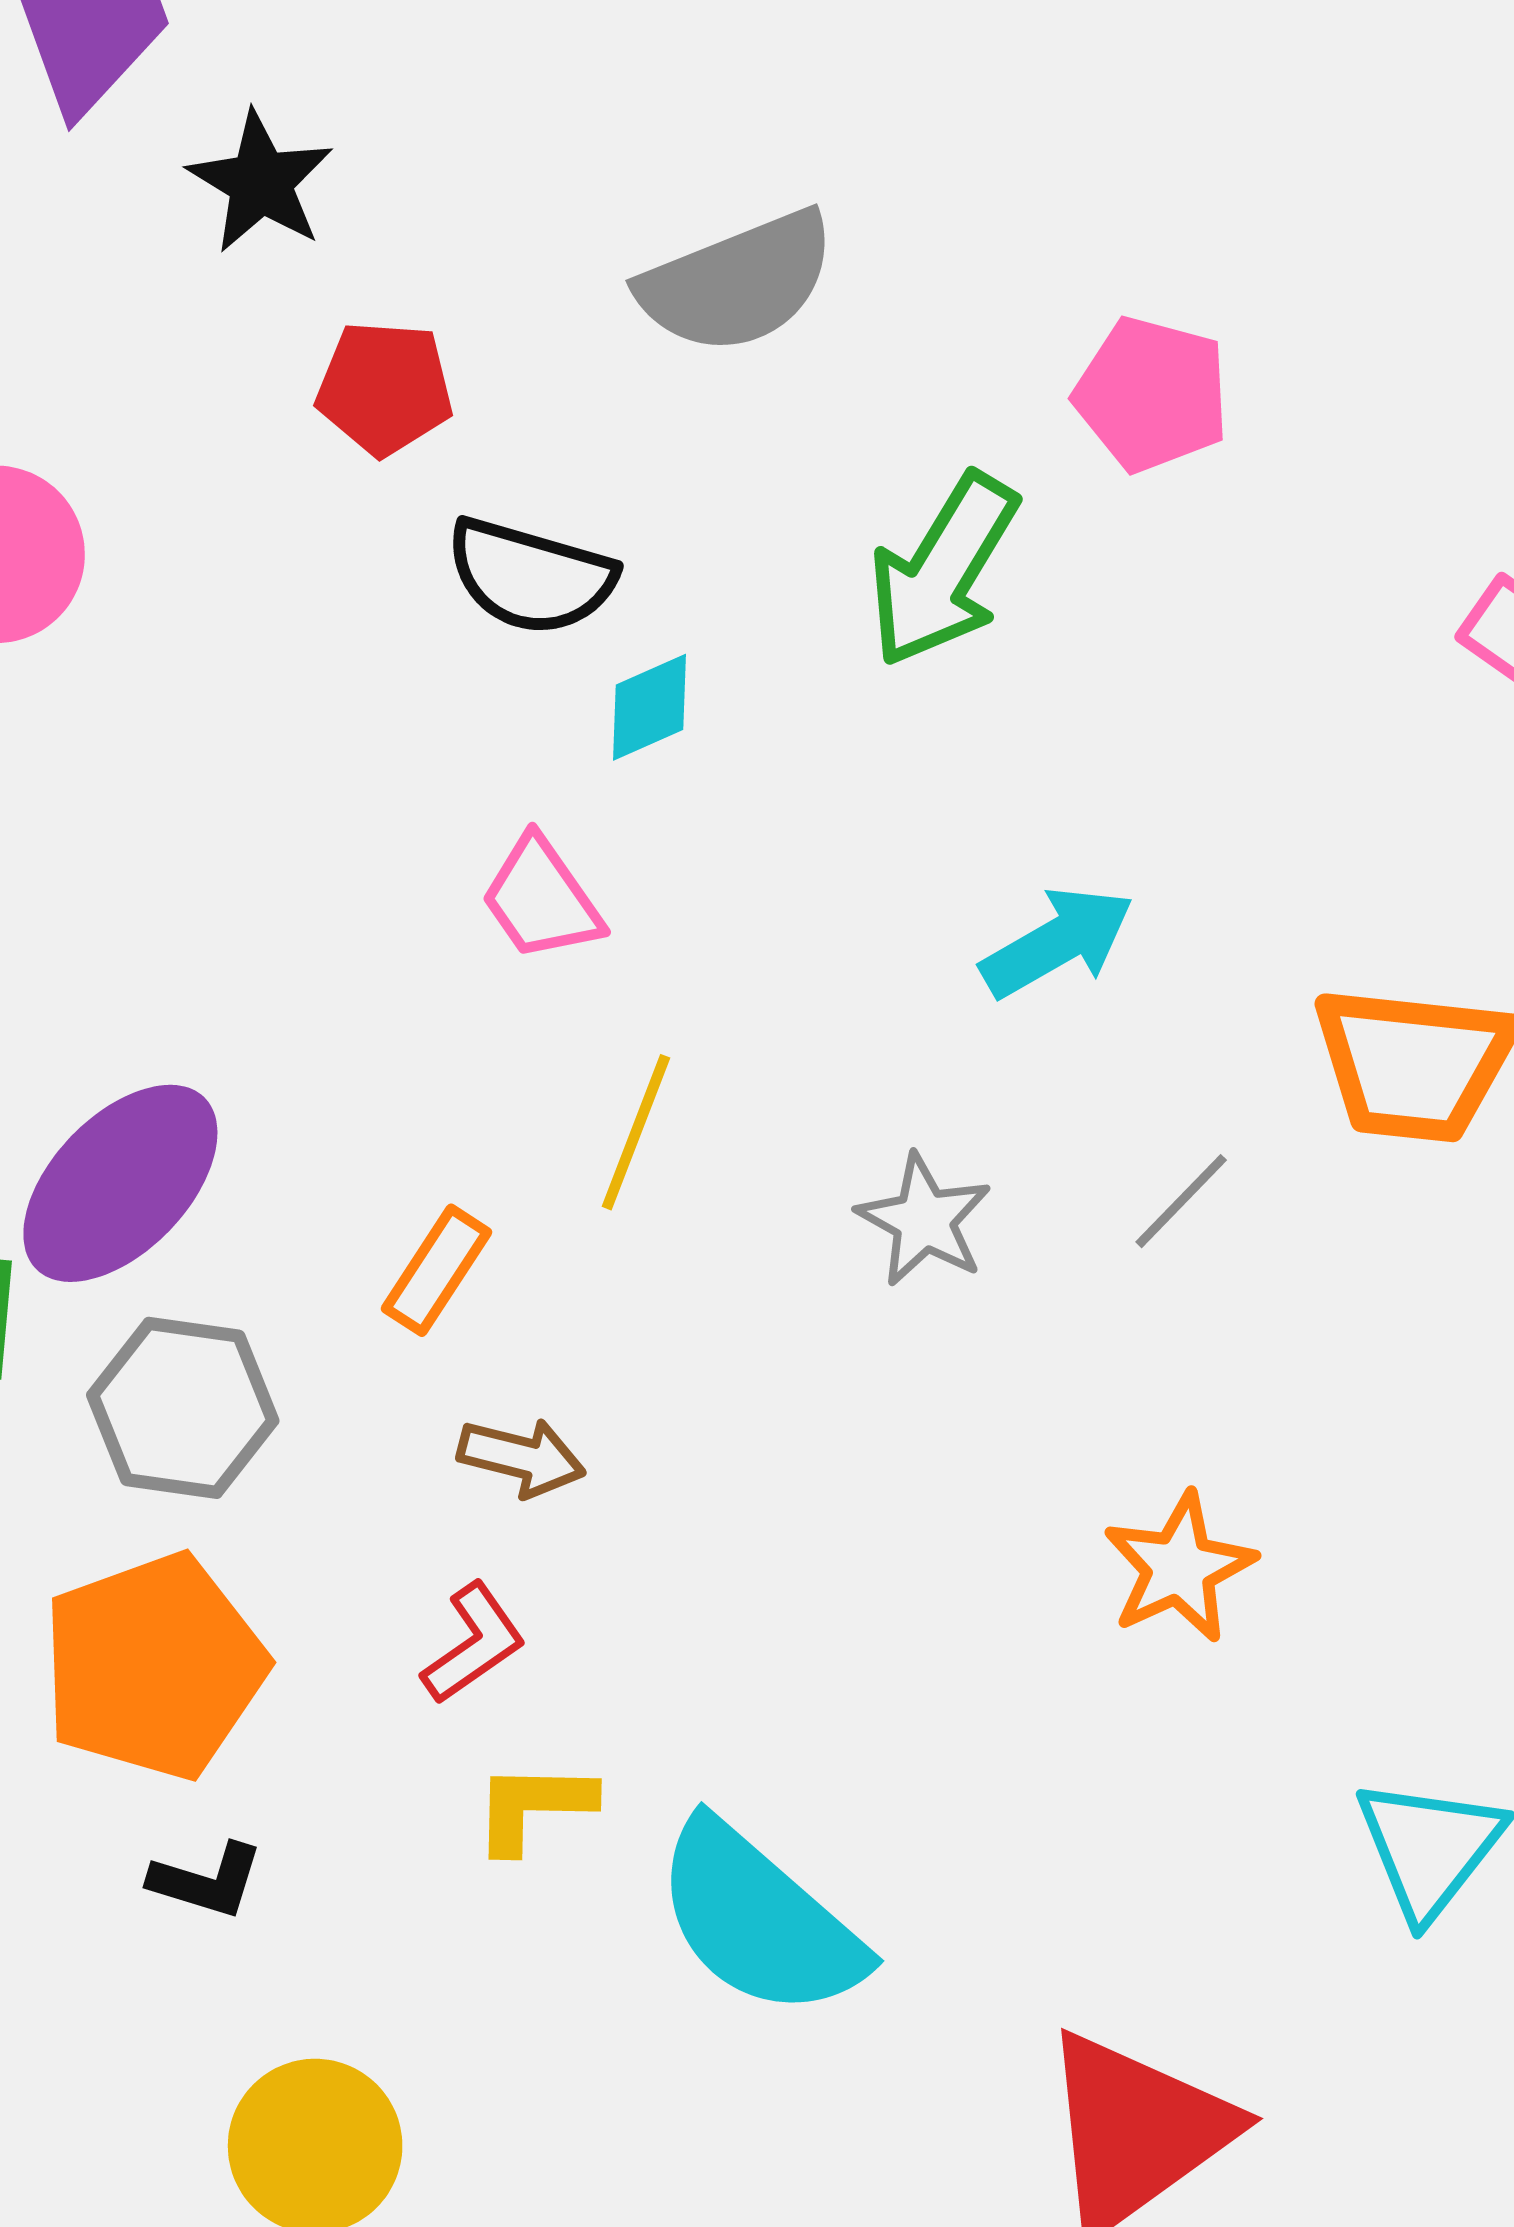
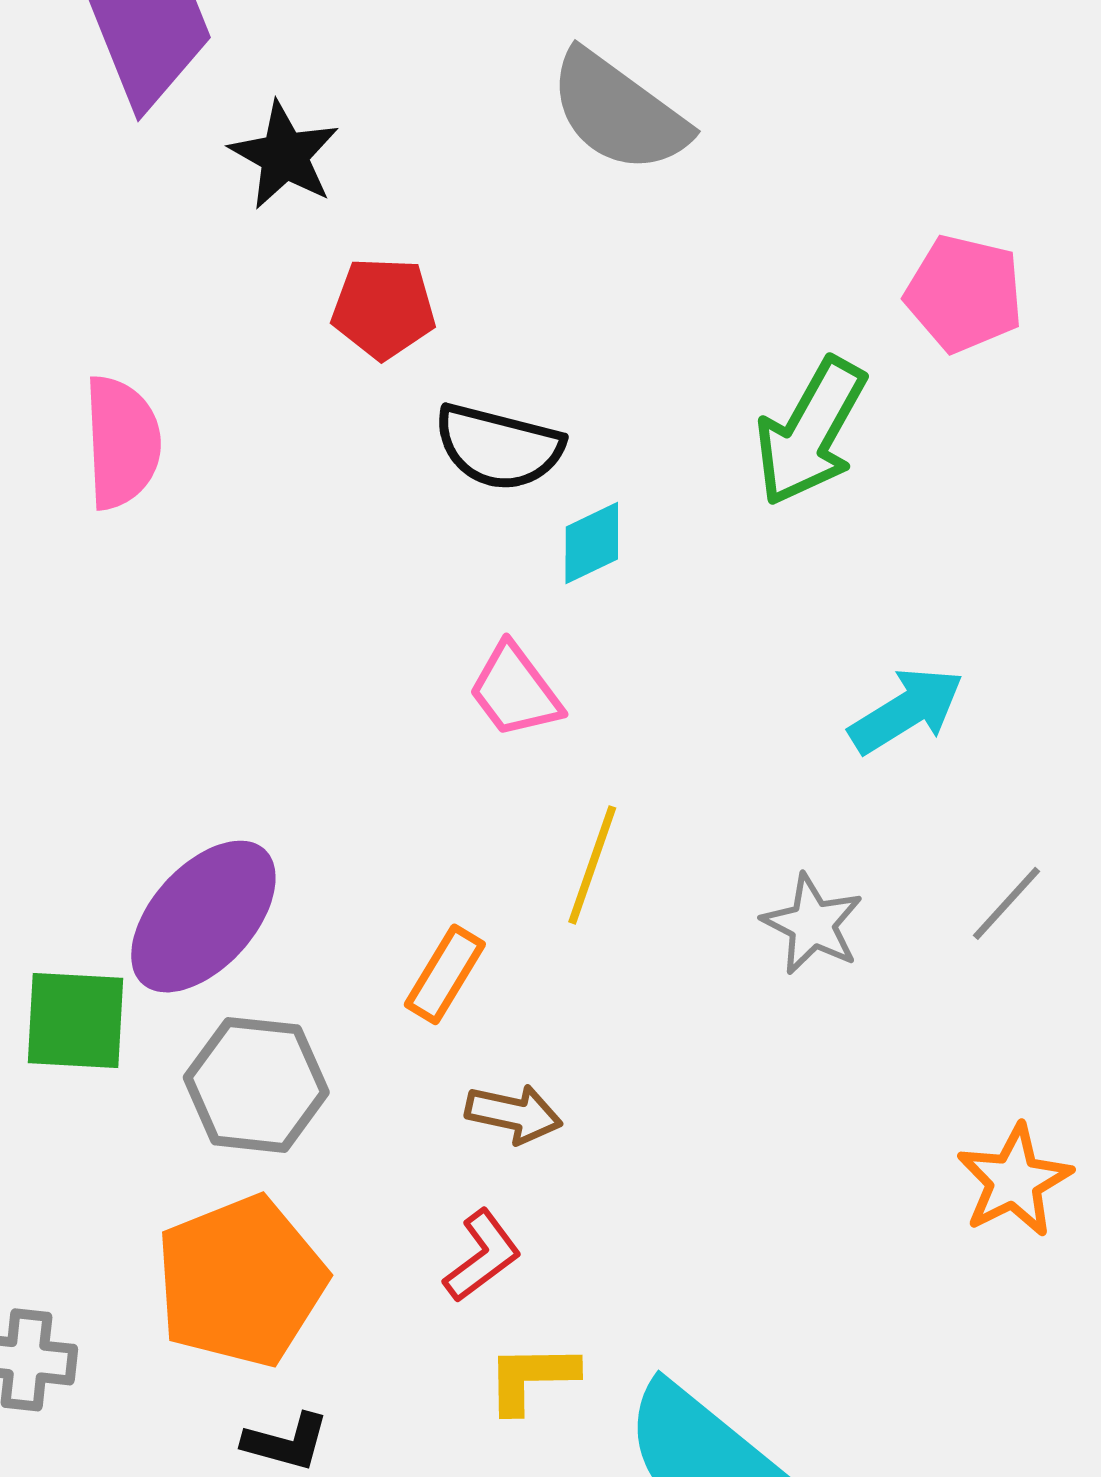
gray semicircle: (737, 282) -> (618, 112), moved, turned 60

